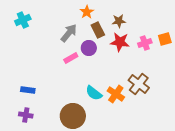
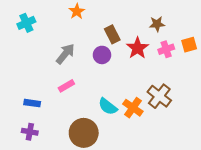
orange star: (87, 12) -> (77, 11), moved
brown star: (119, 21) -> (157, 24), moved
gray arrow: (69, 33) -> (65, 54), moved
red star: (120, 42) -> (138, 48), turned 30
pink rectangle: (71, 58) -> (66, 86), moved

